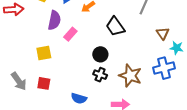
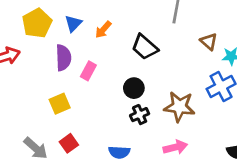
black cross: (100, 75) -> (140, 115), turned -32
red square: (44, 83) -> (69, 143), turned -32

